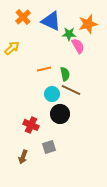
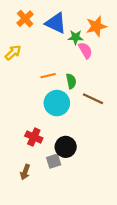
brown line: (71, 90) -> (93, 99), moved
cyan circle: (52, 94) -> (57, 103), size x1.5
black circle: (60, 114) -> (66, 147), moved

